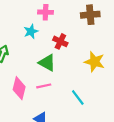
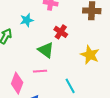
cyan star: (31, 31) -> (27, 20), moved
pink diamond: (19, 88) -> (17, 83), moved

